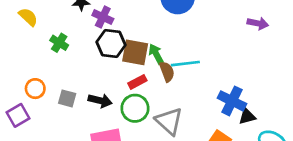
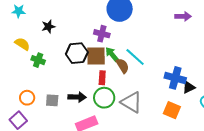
yellow semicircle: (28, 17) -> (22, 44), moved
purple cross: (103, 17) -> (102, 34), moved
cyan line: (185, 64) -> (135, 57), turned 60
red rectangle: (137, 82) -> (102, 78), turned -48

